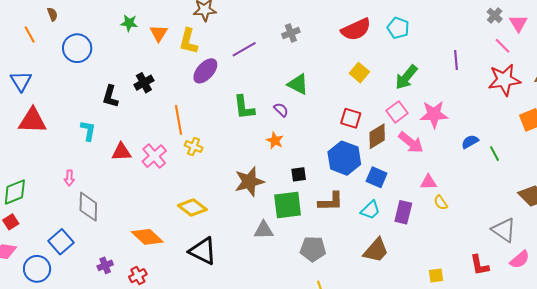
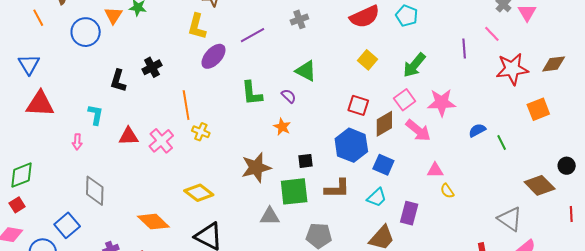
orange triangle: (159, 33) -> (113, 15), moved
pink line: (502, 46) -> (492, 34), moved
pink arrow: (69, 178) -> (77, 142), moved
purple rectangle: (403, 212) -> (409, 213), moved

